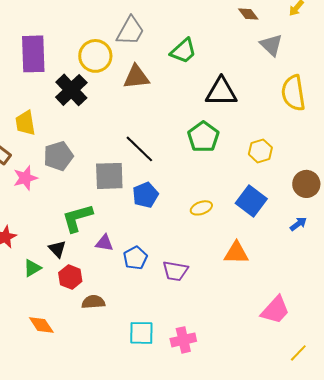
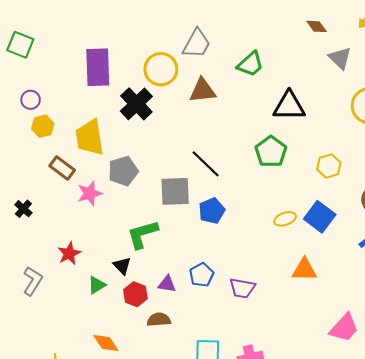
yellow trapezoid: (25, 123) -> (90, 137), size x1.4
yellow ellipse: (201, 208) -> (285, 219), moved
purple triangle: (104, 243) -> (167, 284), moved

